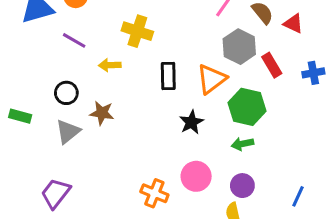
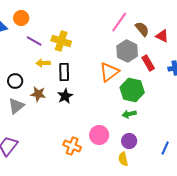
purple line: (74, 40) -> (34, 41), moved
black rectangle: (168, 76) -> (64, 72), moved
black star: (191, 122) -> (65, 96), moved

